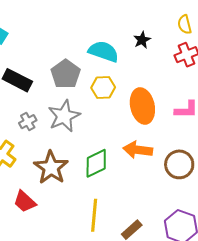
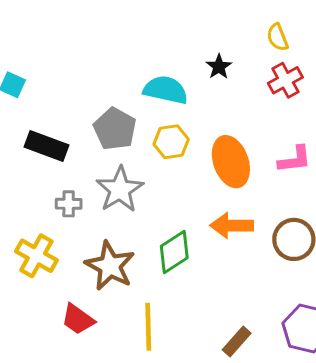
gray cross: (28, 122) -> (69, 204), turned 36
yellow line: (94, 215) -> (148, 327), moved

